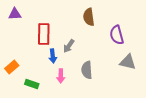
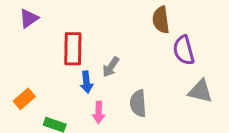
purple triangle: (15, 14) -> (29, 18), turned -32
brown semicircle: (89, 17) -> (161, 20), moved

